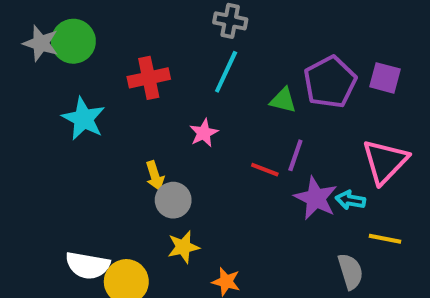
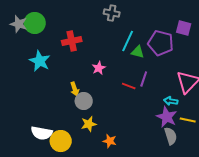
cyan line: (226, 72) -> (128, 41), moved
purple square: (385, 78) -> (184, 28), moved
purple pentagon: (330, 82) -> (161, 43), turned -30
purple star: (316, 198) -> (167, 117), moved

